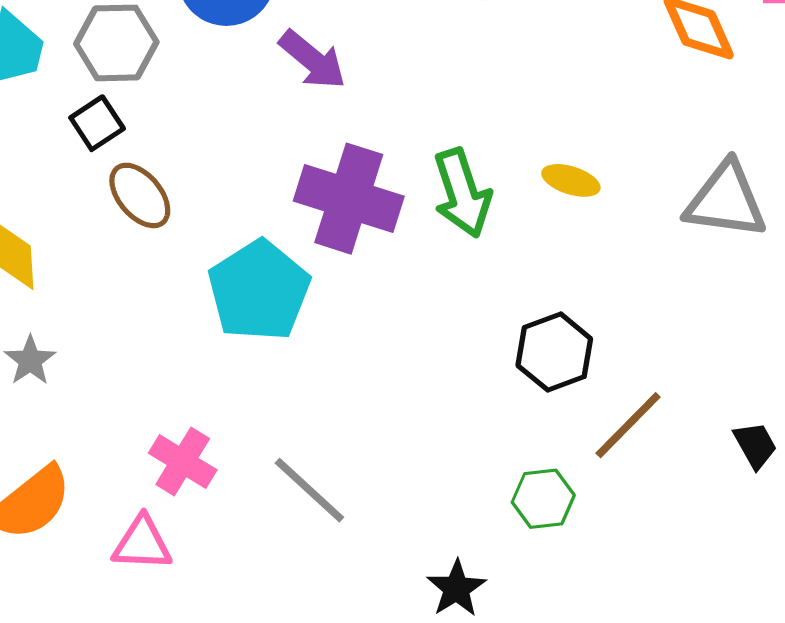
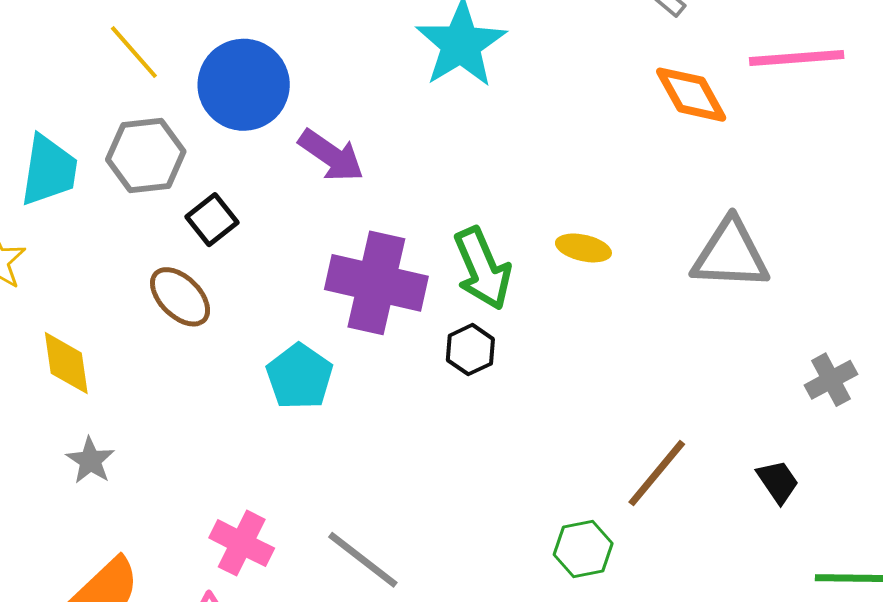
black square: (97, 123) -> (212, 220), moved
cyan pentagon: (259, 291) -> (300, 377), size x0.7
black hexagon: (554, 352) -> (470, 350), moved, size x0.7

